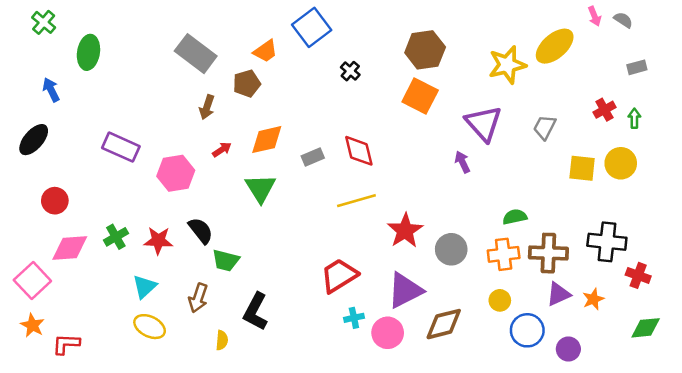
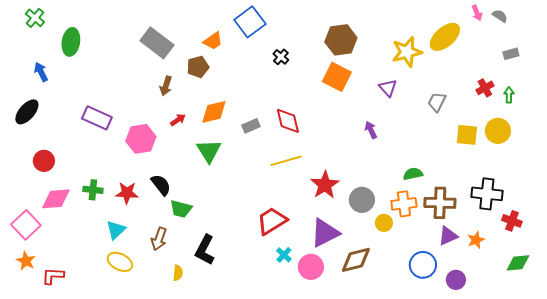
purple triangle: (484, 123) -> (388, 88), moved, size x0.6
green cross: (116, 237) -> (93, 190), turned 36
yellow circle: (500, 300) -> (384, 223), moved
cyan cross: (354, 318) -> (284, 255), turned -35

